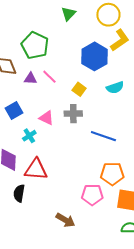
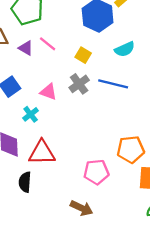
purple triangle: (31, 79) -> (26, 48), turned 32
gray cross: (73, 114) -> (79, 84), turned -30
blue line: (103, 136) -> (113, 84), moved
pink pentagon: (92, 195) -> (96, 172), moved

